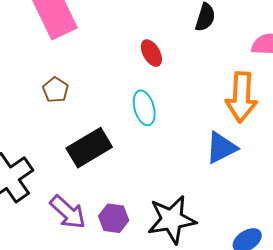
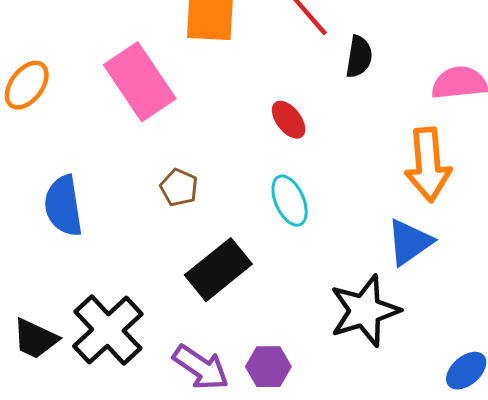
brown pentagon: (56, 90) -> (179, 187), moved
black star: (172, 220) -> (365, 311), moved

